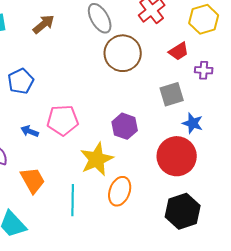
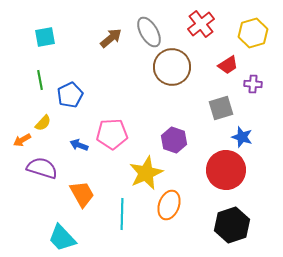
brown arrow: (44, 24) -> (111, 38), moved

